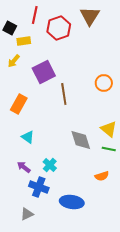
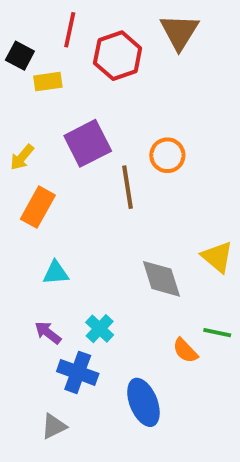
yellow arrow: (14, 61) -> (22, 157), moved
orange circle: (104, 83) -> (167, 155), moved
cyan triangle: (28, 137) -> (56, 273), turned -40
green line: (109, 149) -> (217, 333), moved
orange semicircle: (102, 176) -> (185, 351), moved, turned 64
blue ellipse: (72, 202) -> (143, 402), turned 60

